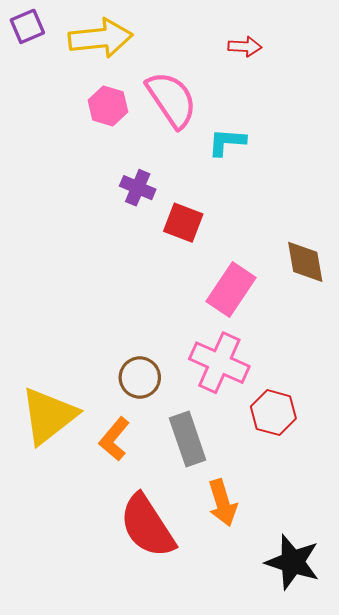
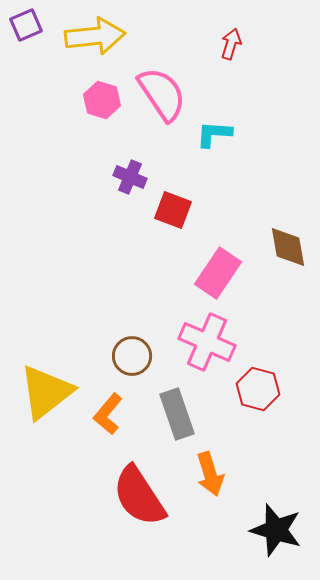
red arrow: (245, 47) -> (231, 44), turned -76

